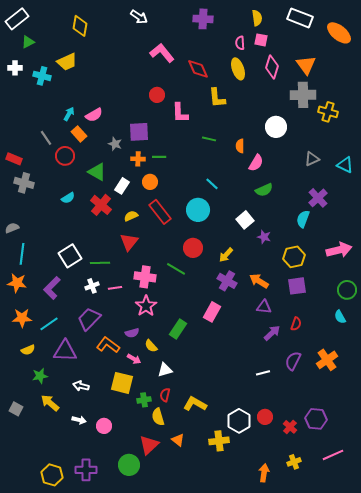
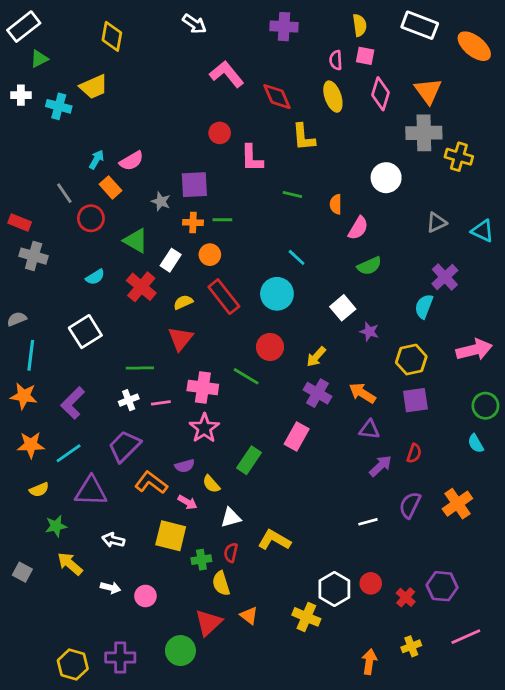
white square: (70, 256) -> (85, 332), moved
yellow L-shape: (195, 404) -> (274, 540), moved
yellow cross: (219, 441) -> (306, 617), turned 30

